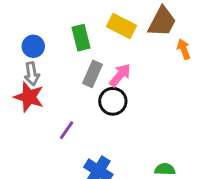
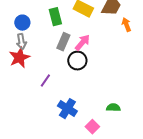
red star: (29, 97) -> (19, 58), turned 30

